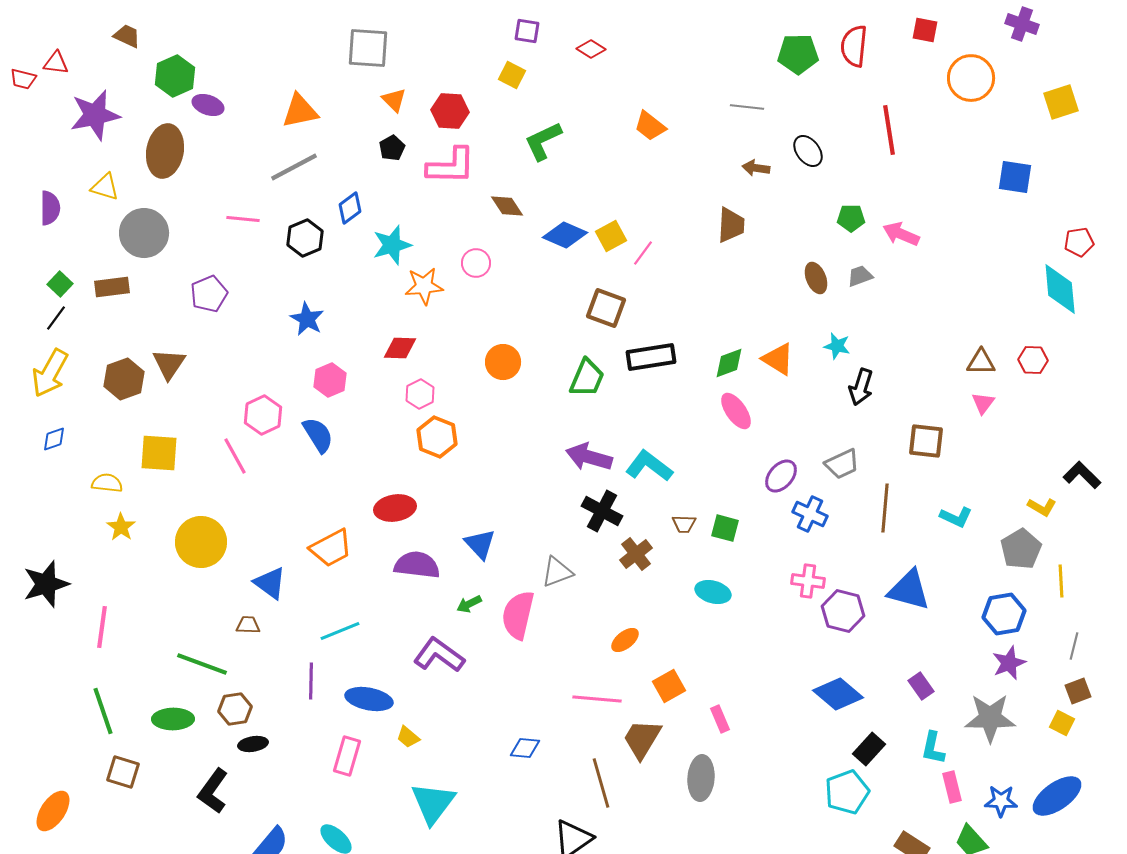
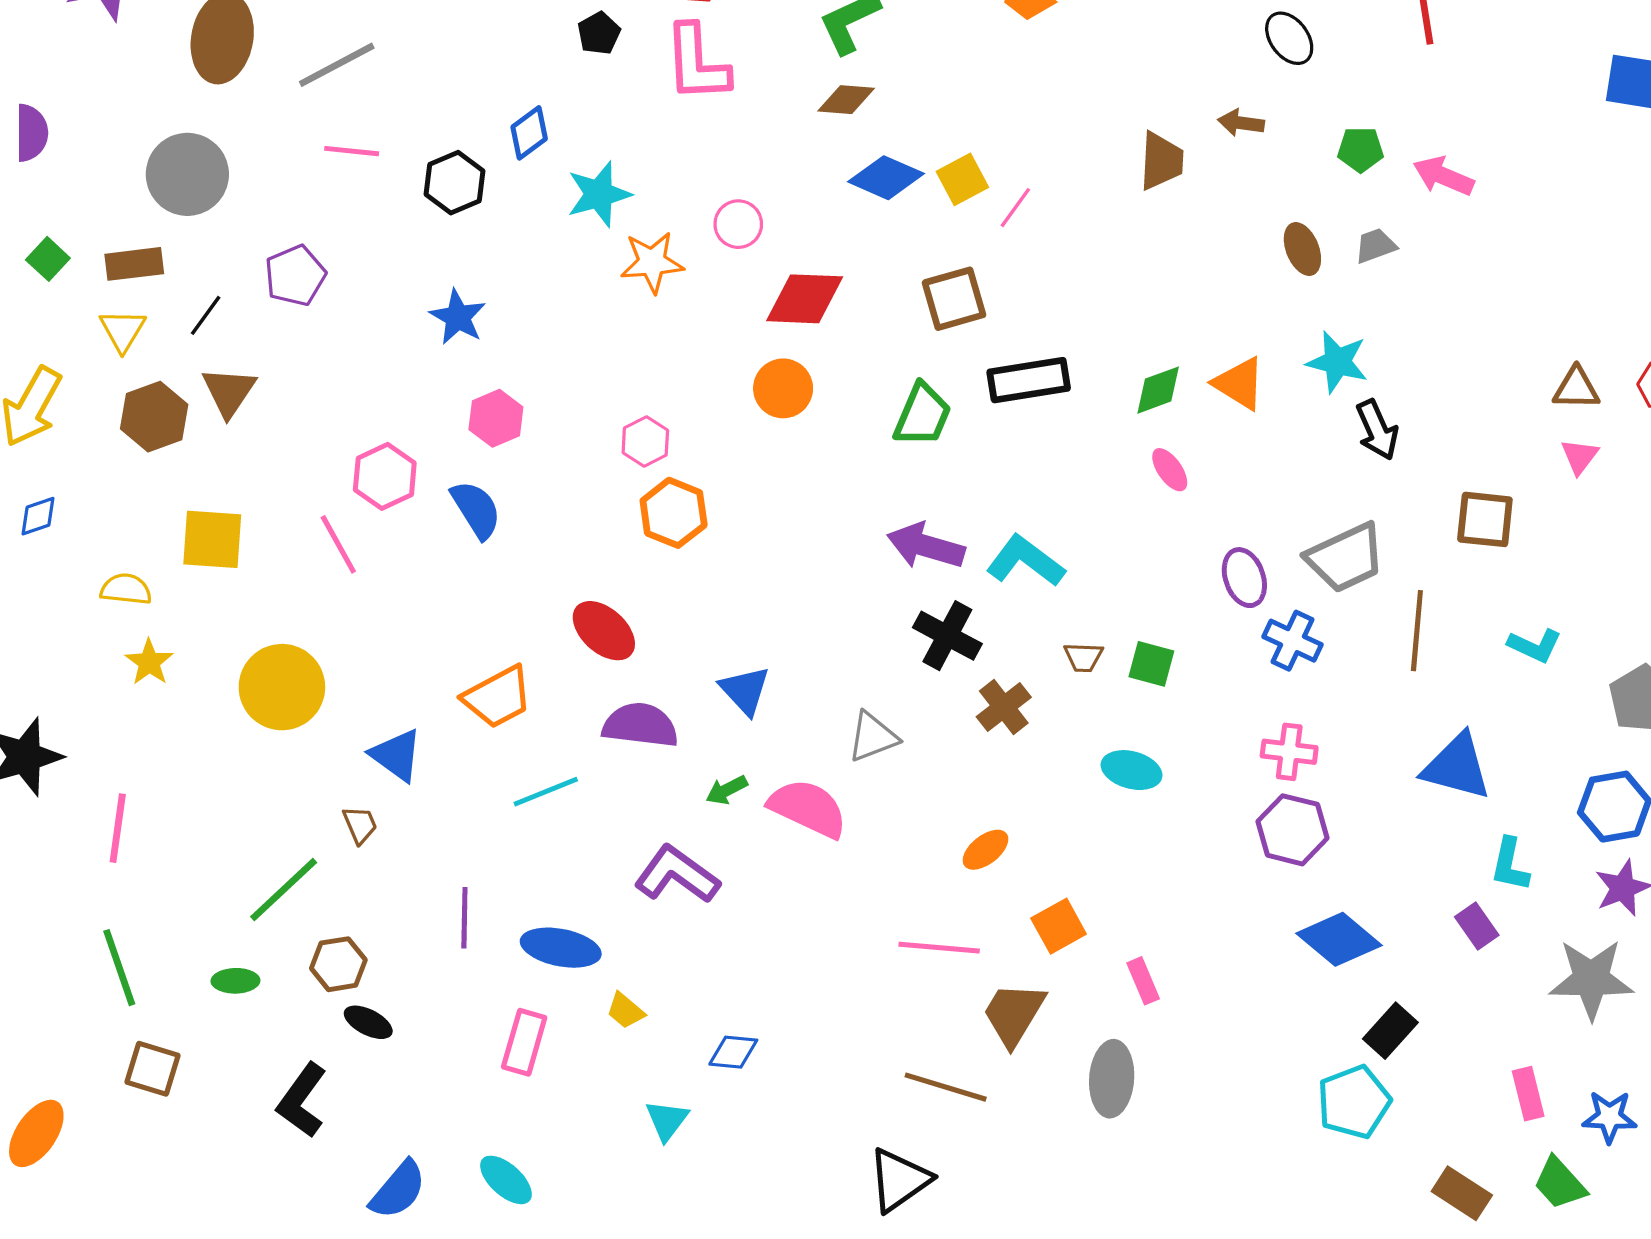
pink L-shape: (451, 166) -> (697, 63), turned 86
gray line: (294, 167) -> (337, 65), moved
brown arrow: (756, 168) -> (1241, 123), moved
yellow triangle: (105, 187) -> (123, 330), moved, turned 44
brown diamond: (507, 206) -> (846, 100), moved, turned -52
brown square: (606, 308) -> (954, 299), turned -36
black line: (56, 318) -> (206, 315), moved
cyan star: (837, 346) -> (1337, 362), size x1.4
red diamond: (400, 348) -> (805, 299), moved, size x1.4
black arrow: (861, 387) -> (1377, 430), turned -42
pink ellipse: (736, 411) -> (1170, 470), size x0.7
gray trapezoid: (842, 464) -> (1346, 558), size x1.4
purple ellipse: (781, 476) -> (1244, 578), turned -60
red ellipse: (395, 508) -> (604, 631), turned 51
purple hexagon: (843, 611) -> (1293, 830), moved
pink semicircle: (518, 615) -> (808, 808), turned 102
brown trapezoid: (248, 625) -> (360, 825), turned 65
cyan line: (340, 631) -> (546, 792), moved
green line: (202, 664) -> (284, 890), turned -63
green ellipse: (173, 719) -> (235, 981), size x0.7
black ellipse: (253, 744) -> (368, 1022), turned 36
blue diamond: (525, 748) -> (733, 1052), moved
cyan L-shape: (933, 748) -> (1510, 865), moved
brown line: (601, 783) -> (946, 1087), turned -57
cyan triangle: (433, 803) -> (667, 1120), size x0.6

